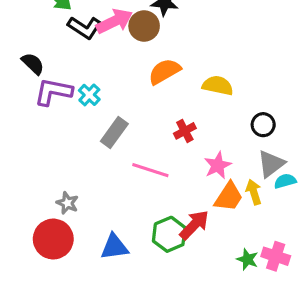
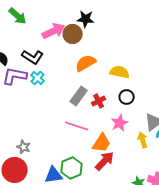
black L-shape: (85, 28) -> (33, 57), moved
black circle: (263, 125) -> (127, 97), moved
gray rectangle: (114, 132) -> (79, 96), moved
orange trapezoid: (229, 197) -> (102, 143), moved
green hexagon: (169, 234) -> (72, 168), moved

